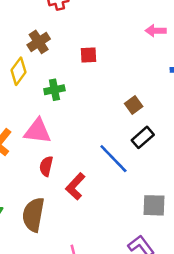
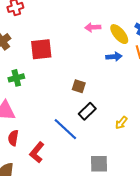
red square: (88, 55) -> (41, 49), size x1.6
brown square: (134, 105) -> (79, 86), turned -32

